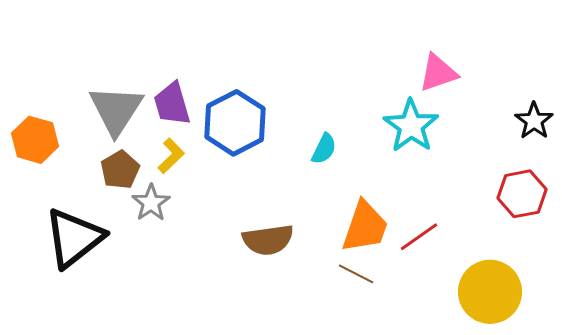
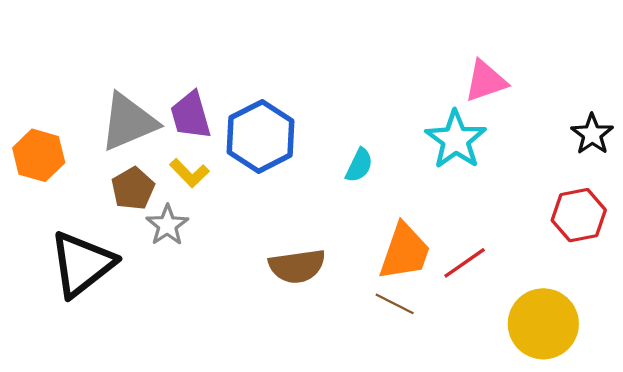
gray triangle: (116, 110) -> (128, 122), turned 34
yellow L-shape: (171, 156) -> (189, 173), turned 90

